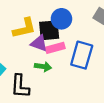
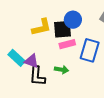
purple triangle: (39, 43) -> (31, 61), moved
green arrow: (43, 67) -> (62, 70), moved

